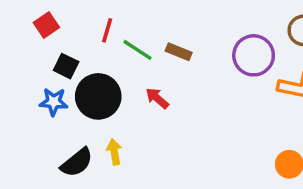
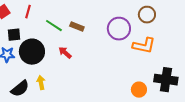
red line: (107, 30) -> (28, 12), moved
black square: (66, 66) -> (14, 35), turned -32

